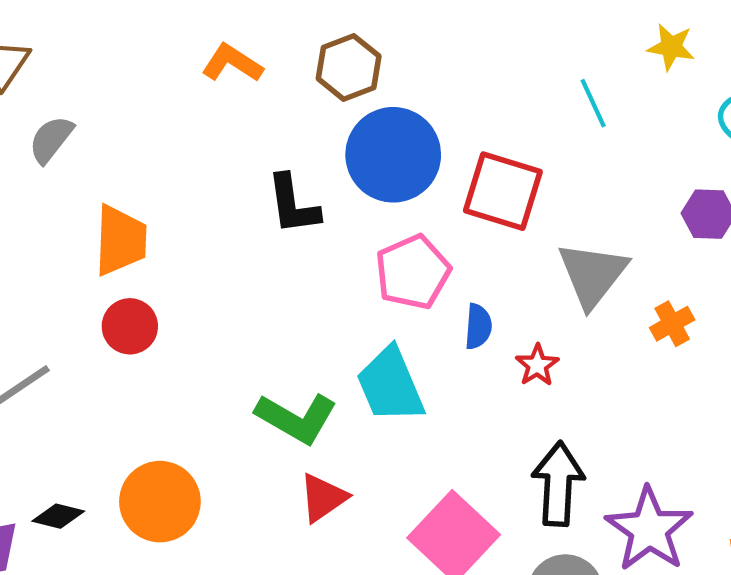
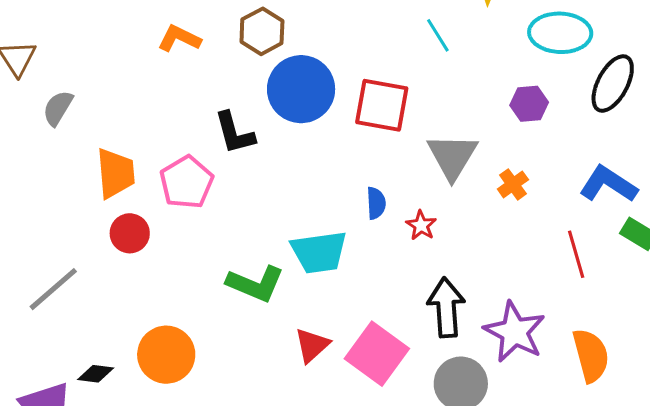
pink pentagon: (413, 272) -> (187, 182), moved
cyan trapezoid: (390, 385) -> (319, 252), turned -68
red triangle: (323, 498) -> (312, 345), moved

